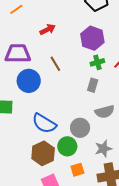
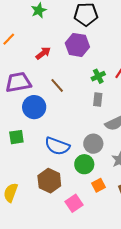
purple hexagon: (92, 38) -> (77, 45), moved
brown hexagon: (43, 153) -> (49, 181), moved

